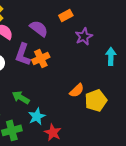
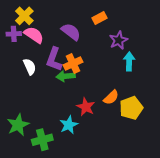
cyan arrow: (111, 56) -> (129, 61), moved
green arrow: (21, 97) -> (66, 76), moved, turned -36
red star: (53, 132) -> (86, 107), moved

